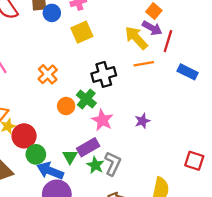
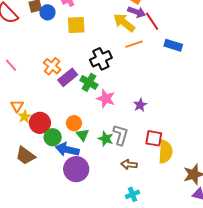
yellow square: (82, 32) -> (76, 25), turned 30
red line: (168, 41) -> (152, 21), turned -42
orange circle: (66, 106) -> (74, 123), moved
purple star: (142, 121) -> (140, 105), moved
purple rectangle: (88, 147) -> (68, 77), moved
red square: (194, 161) -> (154, 138), moved

